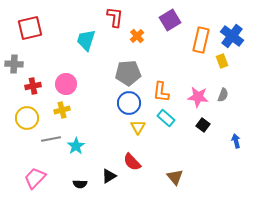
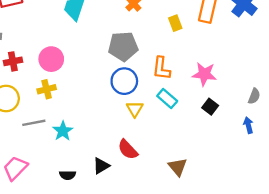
yellow rectangle: (222, 61) -> (175, 23), moved
gray semicircle: (223, 95) -> (254, 96), moved

